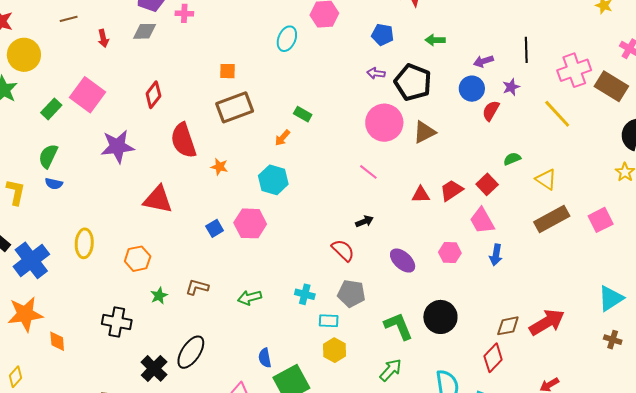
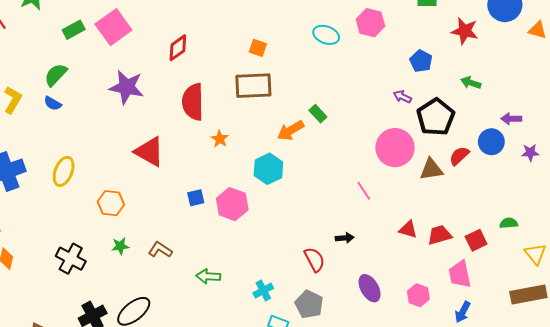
cyan ellipse: (287, 39) -> (326, 35), turned 70
red semicircle: (491, 111) -> (459, 156), moved
orange arrow: (282, 138) -> (291, 130), size x1.5
cyan cross: (305, 294) -> (263, 291), turned 30

